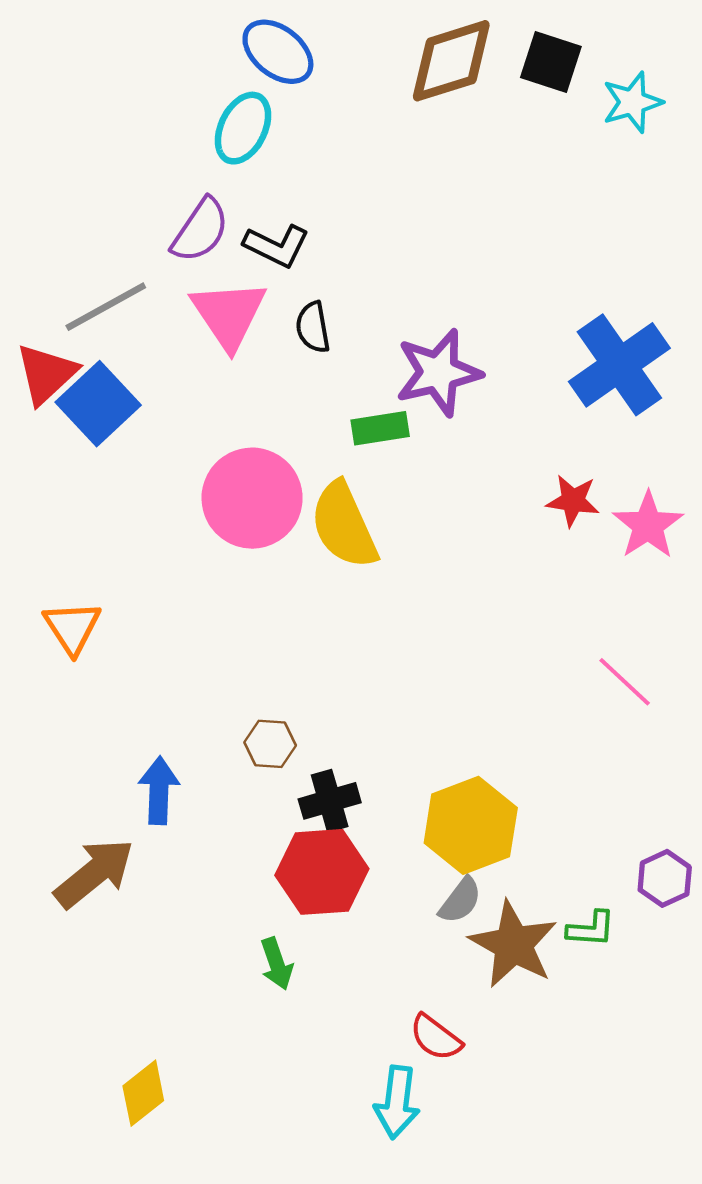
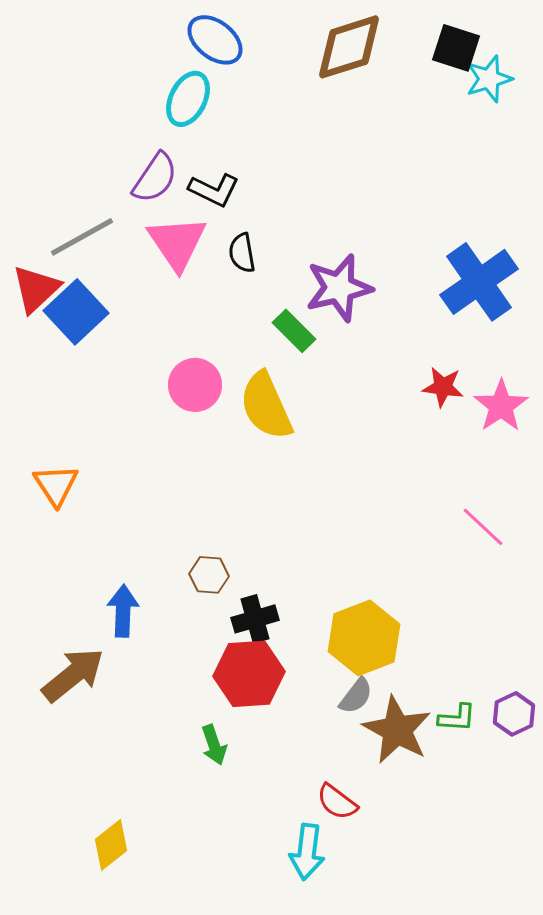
black square: (551, 62) -> (456, 48), moved
green rectangle: (380, 428) -> (294, 331), turned 54
pink circle: (252, 498) -> (195, 385), size x0.7
purple hexagon: (665, 878) -> (514, 714), moved

